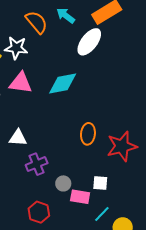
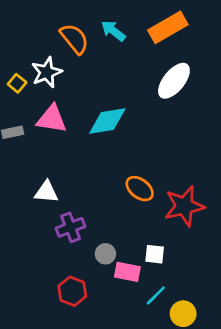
white ellipse: (89, 42) -> (174, 81), moved
white star: (16, 48) -> (47, 72), turned -30
orange ellipse: (88, 134) -> (140, 189), turned -60

